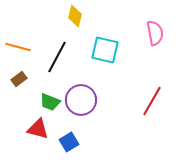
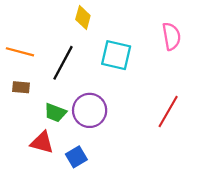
brown rectangle: (19, 79) -> (21, 87), turned 42

